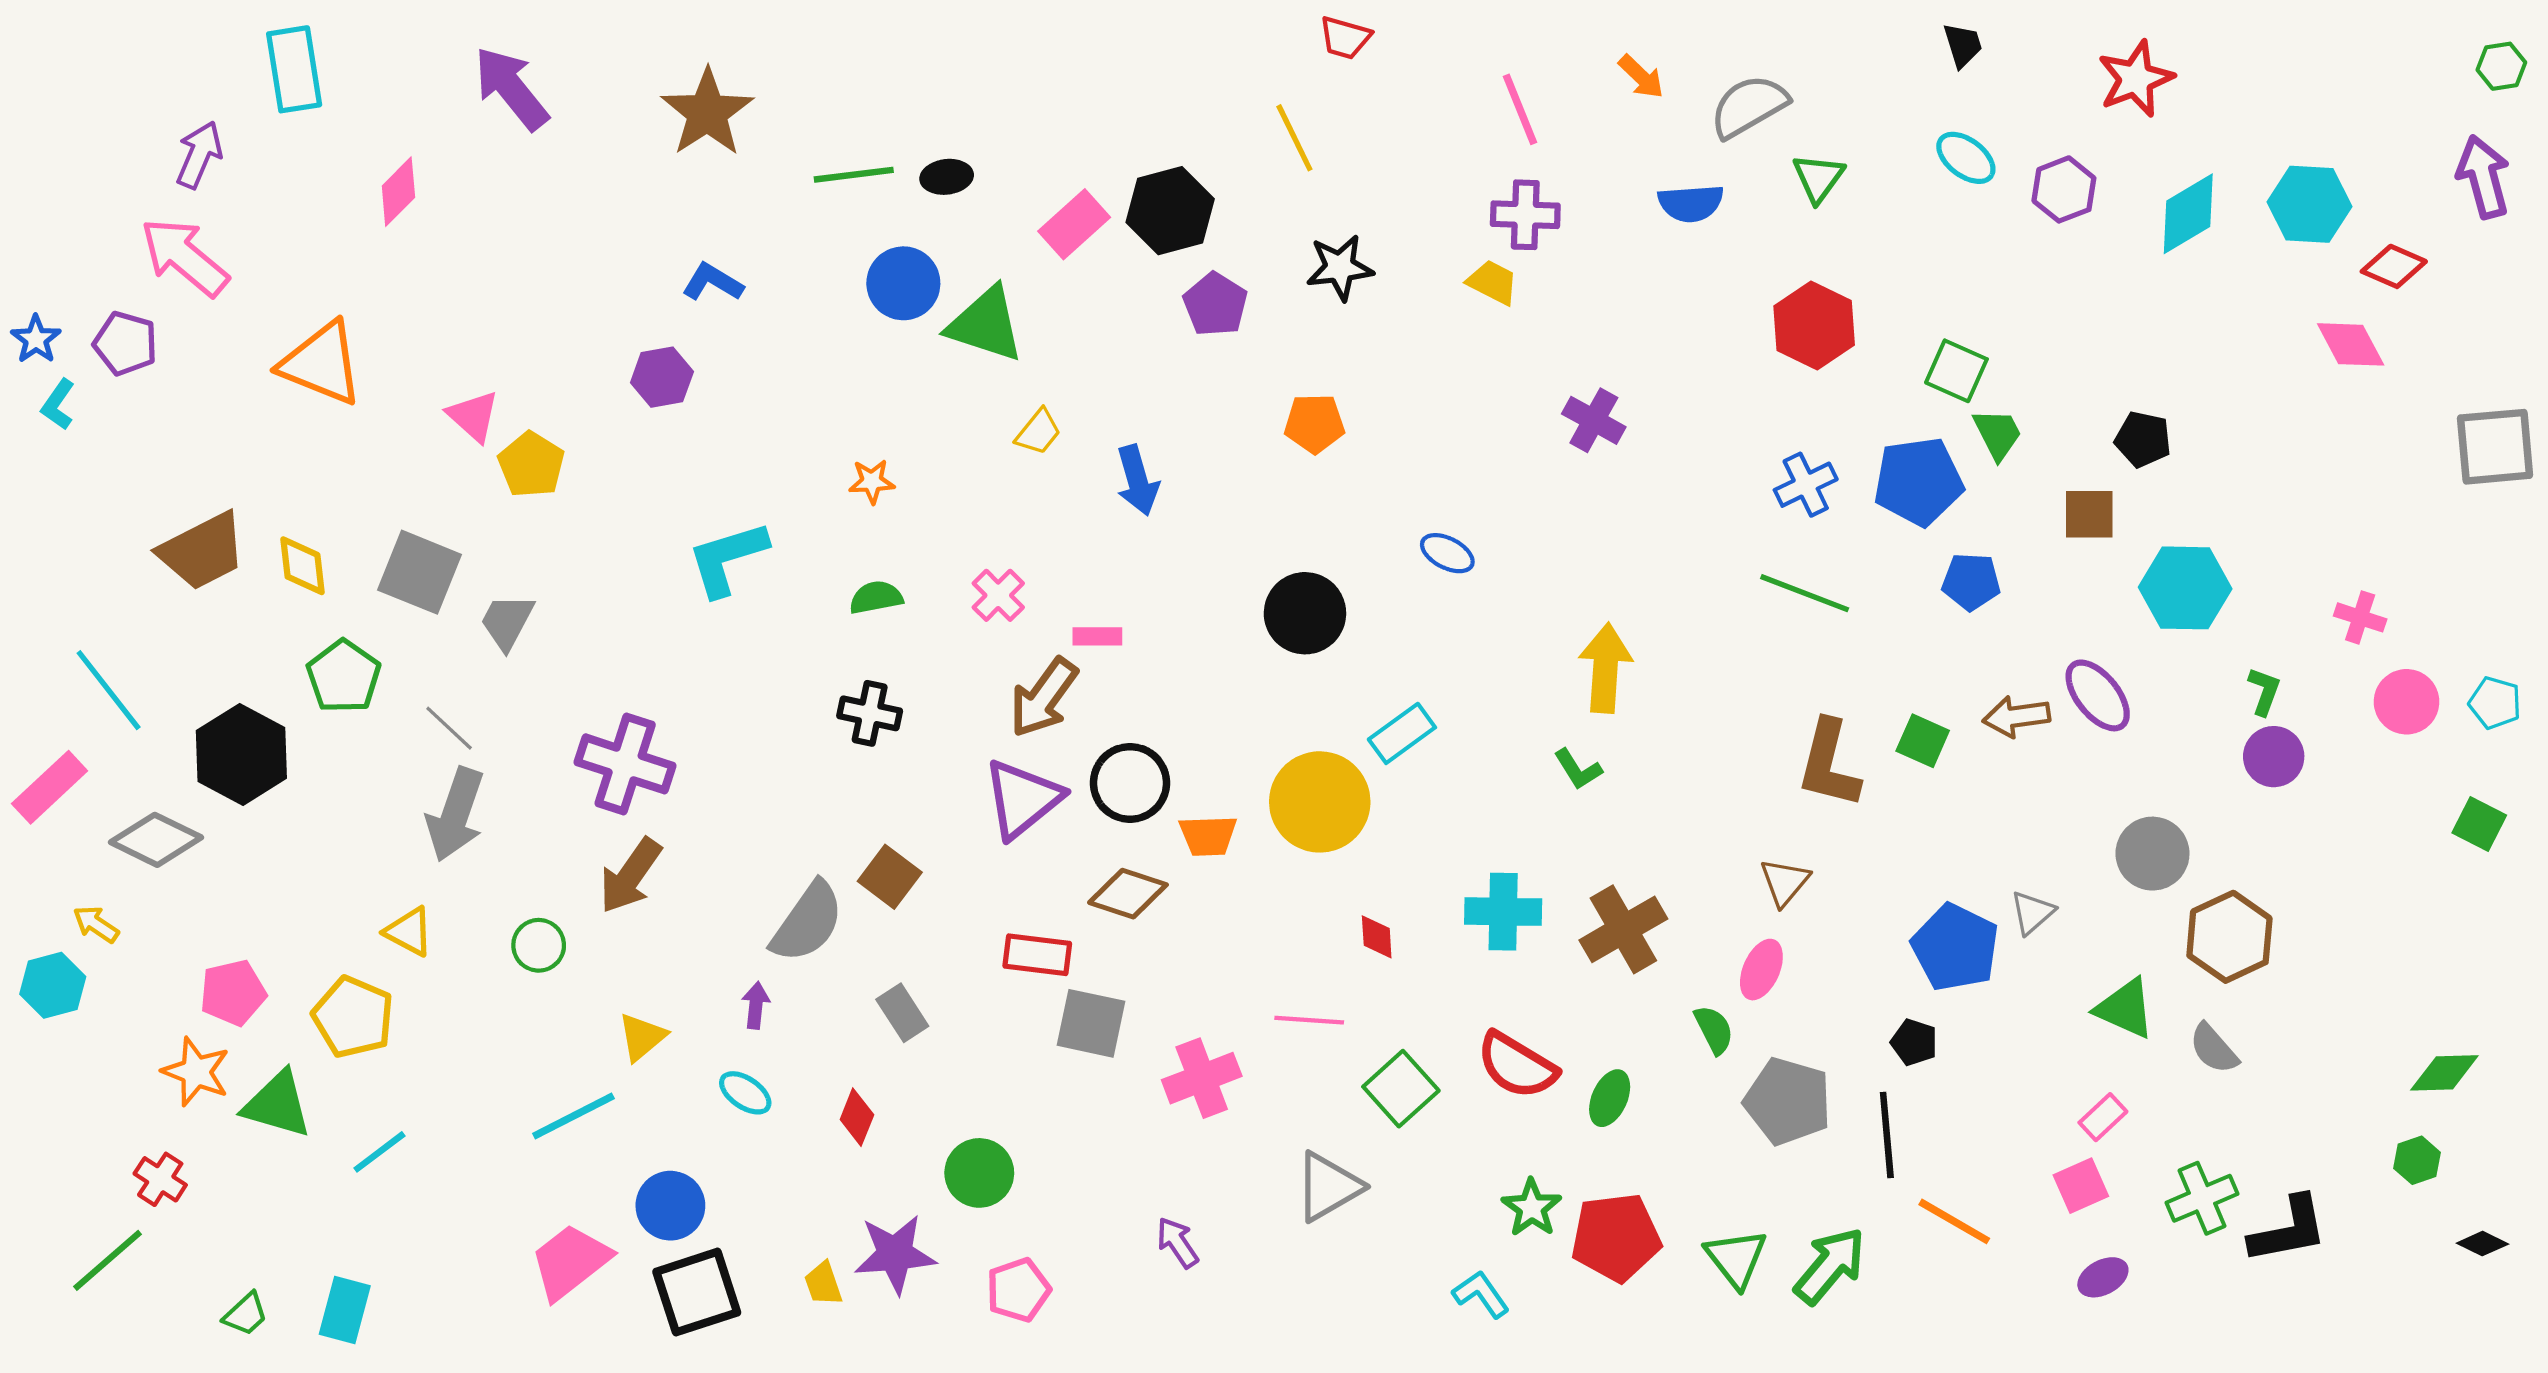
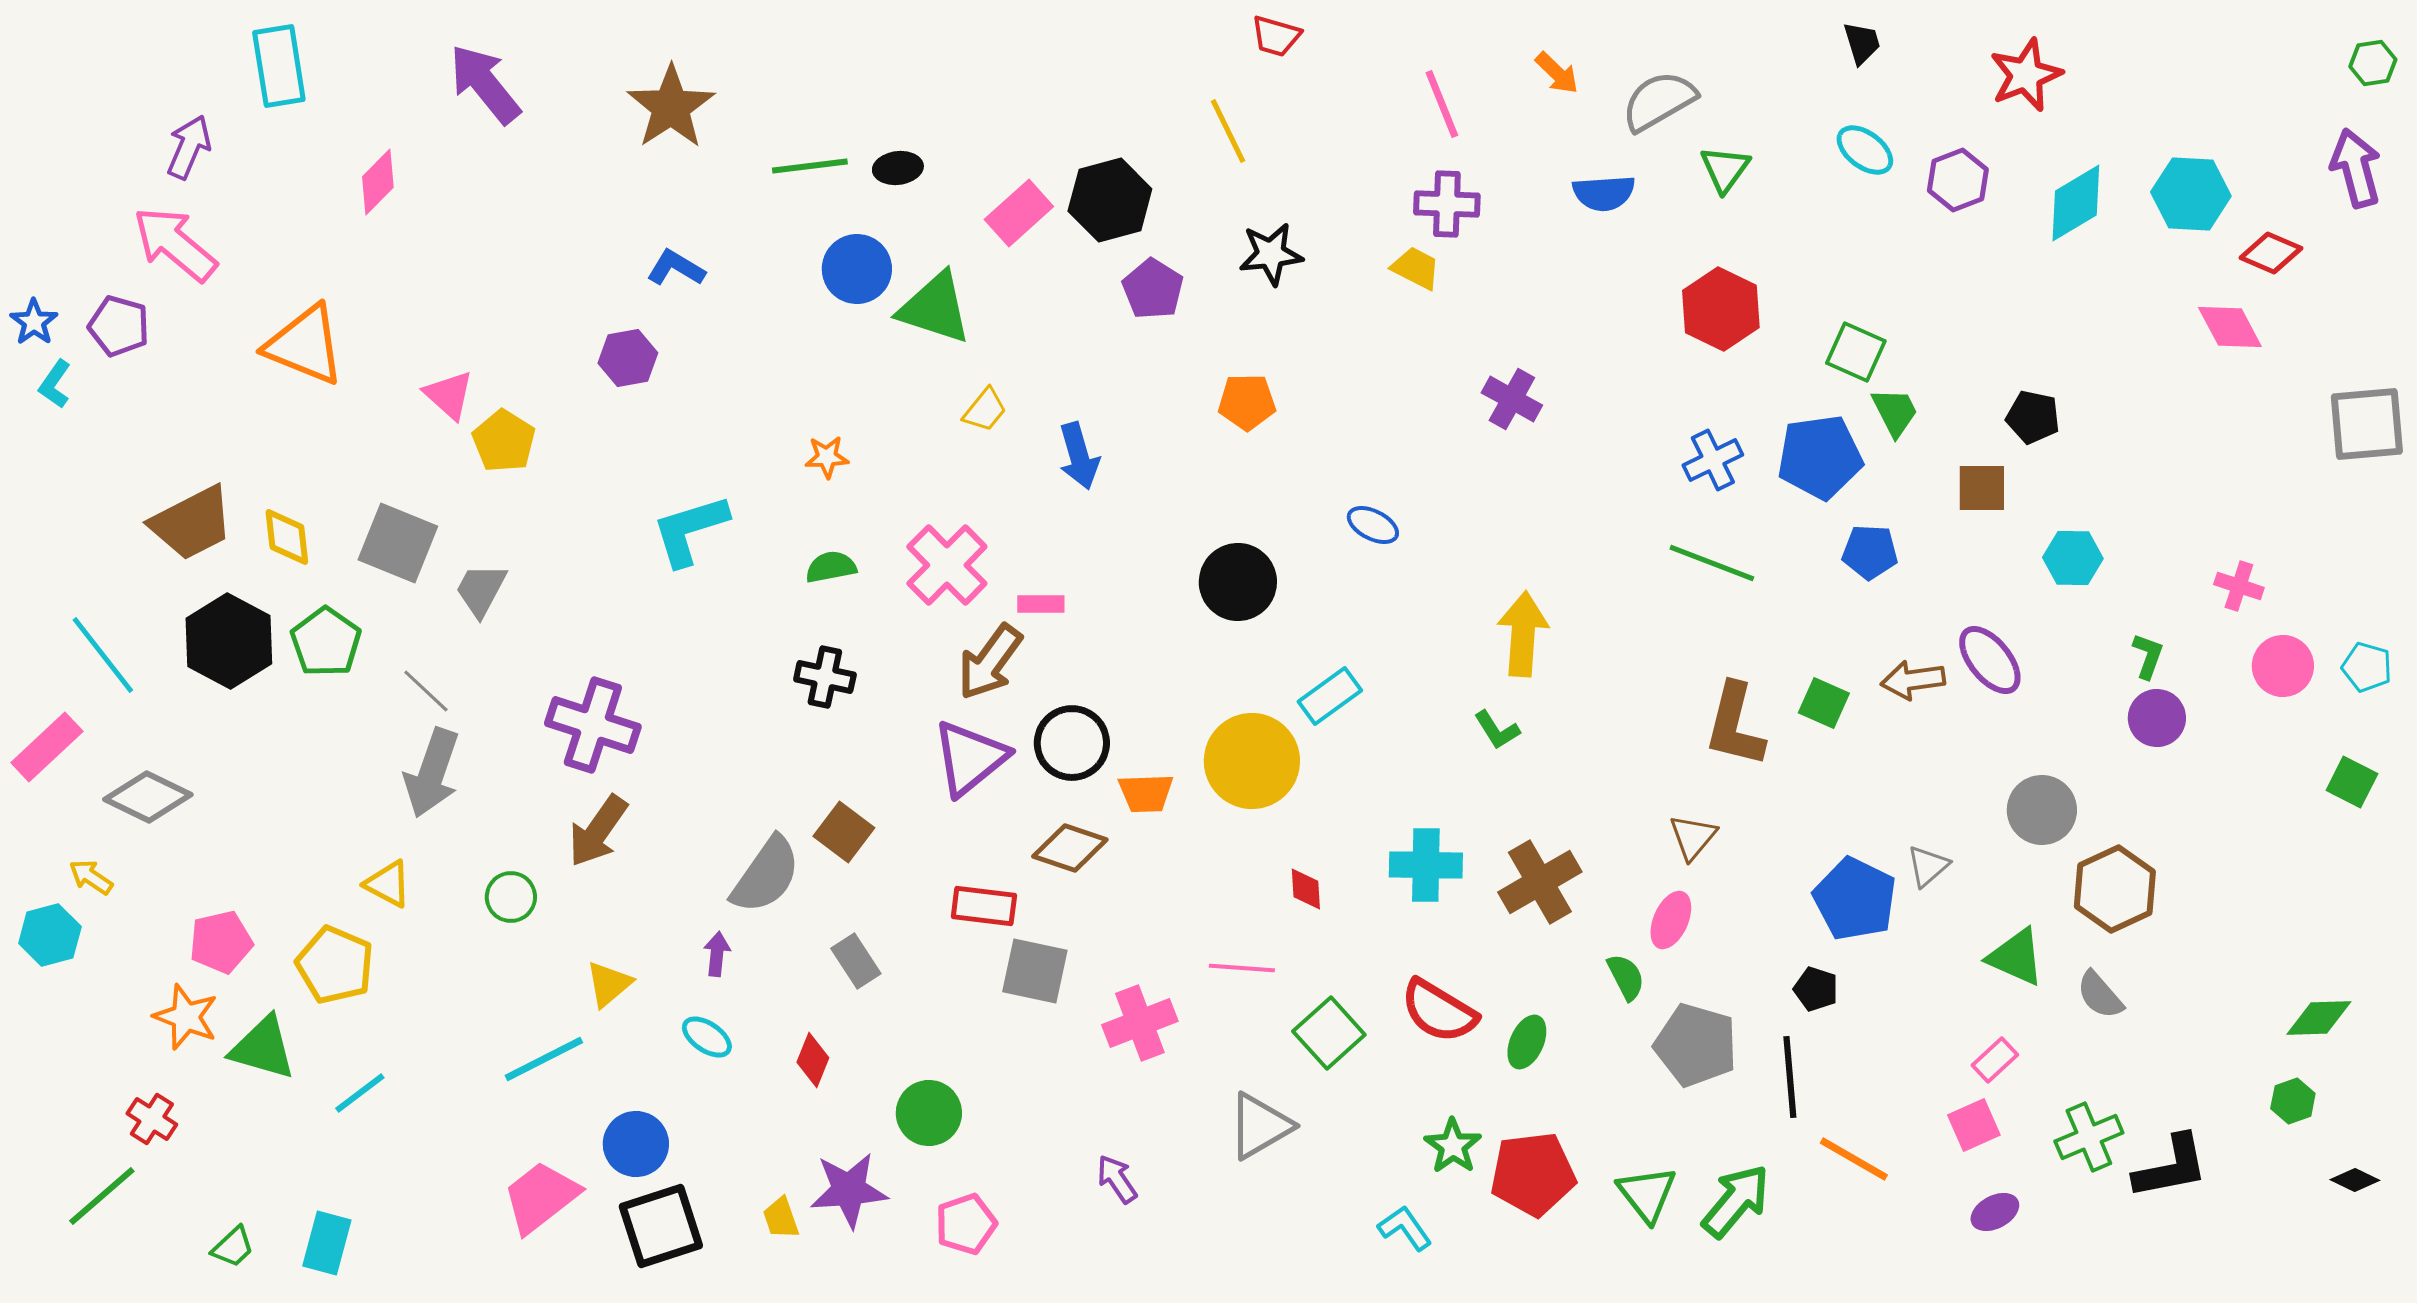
cyan hexagon: (2185, 588) -> (2073, 558), size x0.7
pink cross: (998, 595) -> (947, 565), size x1.6
black hexagon: (241, 754) -> (229, 641), moved

